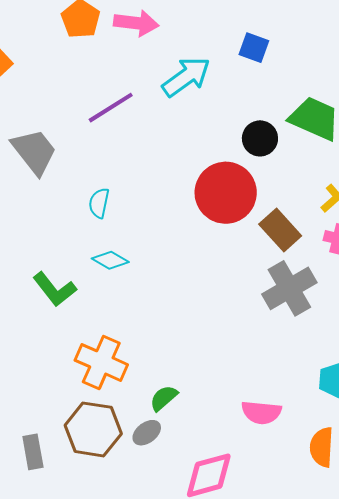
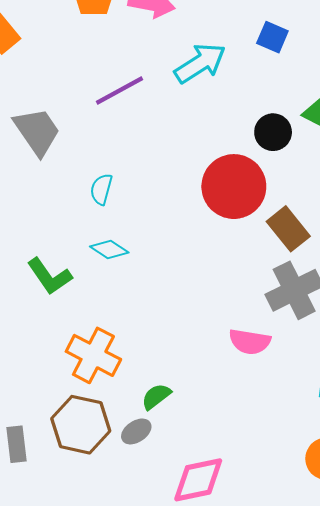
pink semicircle: (261, 412) -> (250, 342), moved

